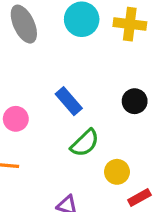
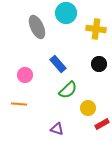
gray ellipse: (24, 24) -> (37, 27), moved
yellow cross: (130, 24) -> (96, 29), moved

